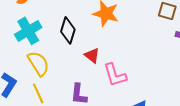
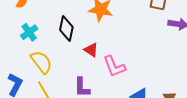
cyan cross: (28, 31) -> (29, 32), size x0.7

